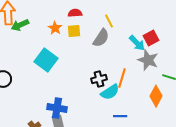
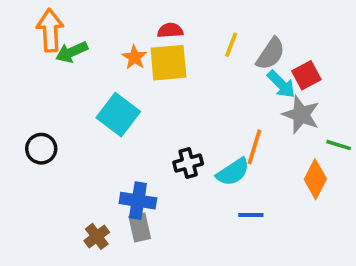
yellow line: (109, 21) -> (231, 45), turned 48
yellow square: (74, 31) -> (168, 63), size x1.6
gray semicircle: (101, 38) -> (271, 54), moved
black cross: (99, 79) -> (188, 163), moved

